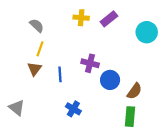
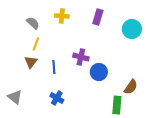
yellow cross: (81, 18) -> (62, 16), moved
purple rectangle: (109, 19) -> (98, 17), turned -35
brown semicircle: (134, 91) -> (131, 87), moved
blue cross: (73, 109) -> (57, 98), moved

